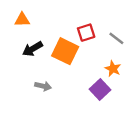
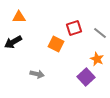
black arrow: (33, 49) -> (13, 42), moved
orange square: (65, 51) -> (56, 44), size x0.7

